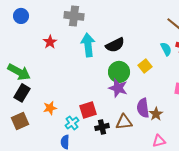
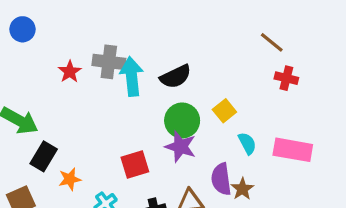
gray cross: (74, 16) -> (109, 62), moved
cyan semicircle: (166, 49) -> (247, 143), moved
black rectangle: (22, 93) -> (44, 156), moved
red square: (88, 110) -> (135, 164), moved

